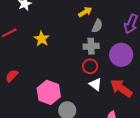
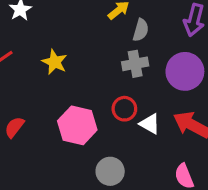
red circle: (90, 66) -> (124, 109), moved
pink hexagon: (49, 92) -> (77, 125), moved

